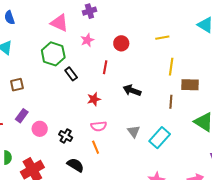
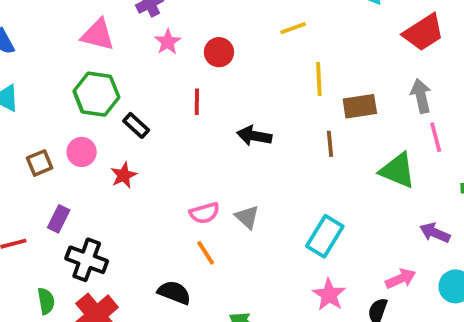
pink star: (87, 40) -> (168, 42), moved
red star: (94, 99) -> (124, 175), moved
pink circle: (40, 129) -> (82, 152), moved
gray triangle: (134, 131) -> (247, 217), moved
black cross: (66, 136) -> (87, 260), moved, size x1.5
cyan rectangle: (160, 138) -> (325, 236), moved

